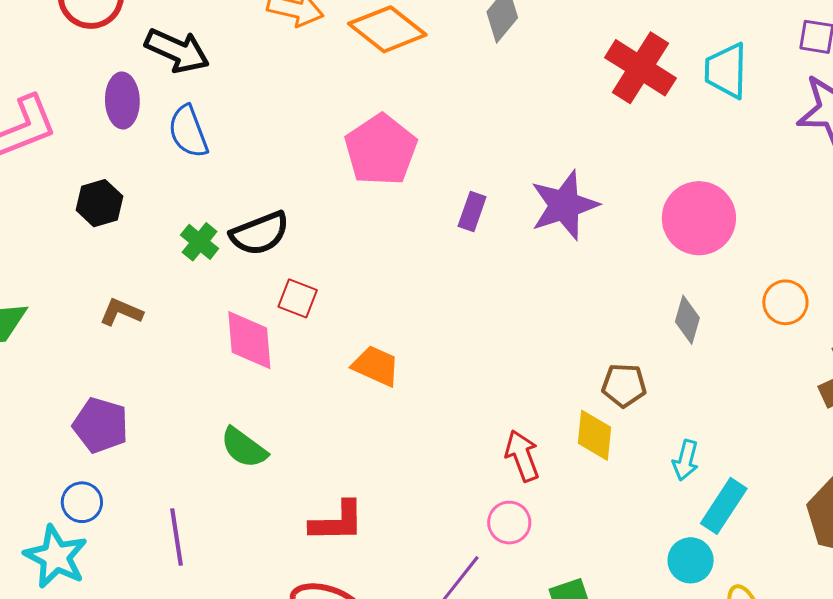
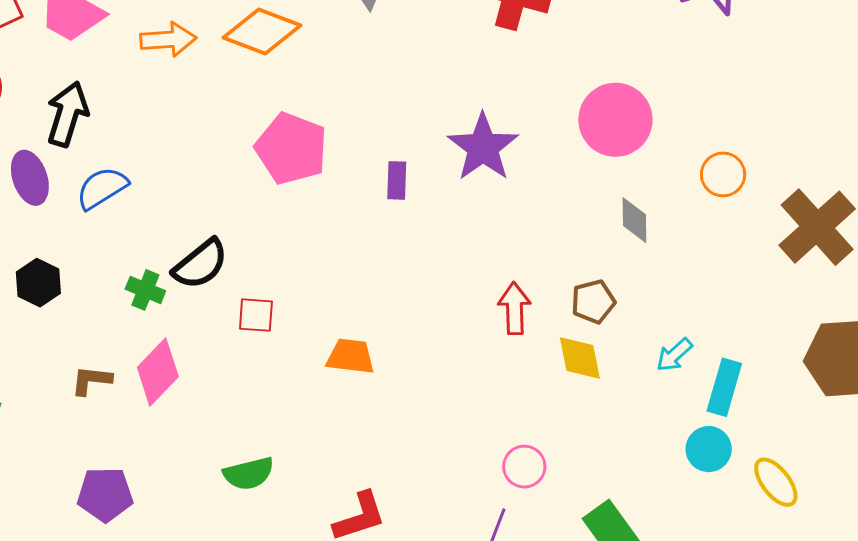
black arrow: (177, 51) -> (67, 114), turned -80
blue semicircle: (188, 132) -> (102, 188), turned 96
pink diamond: (249, 340) -> (158, 372), moved, turned 66
green semicircle: (244, 448) -> (249, 474), turned -33
red arrow: (522, 456) -> (514, 308), moved, turned 36
cyan arrow: (686, 460) -> (674, 355), turned 51

